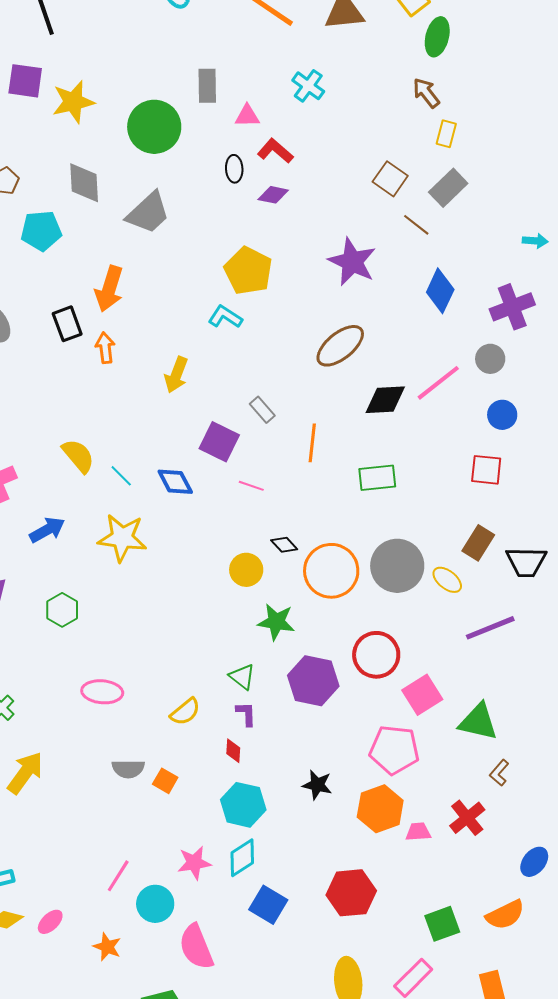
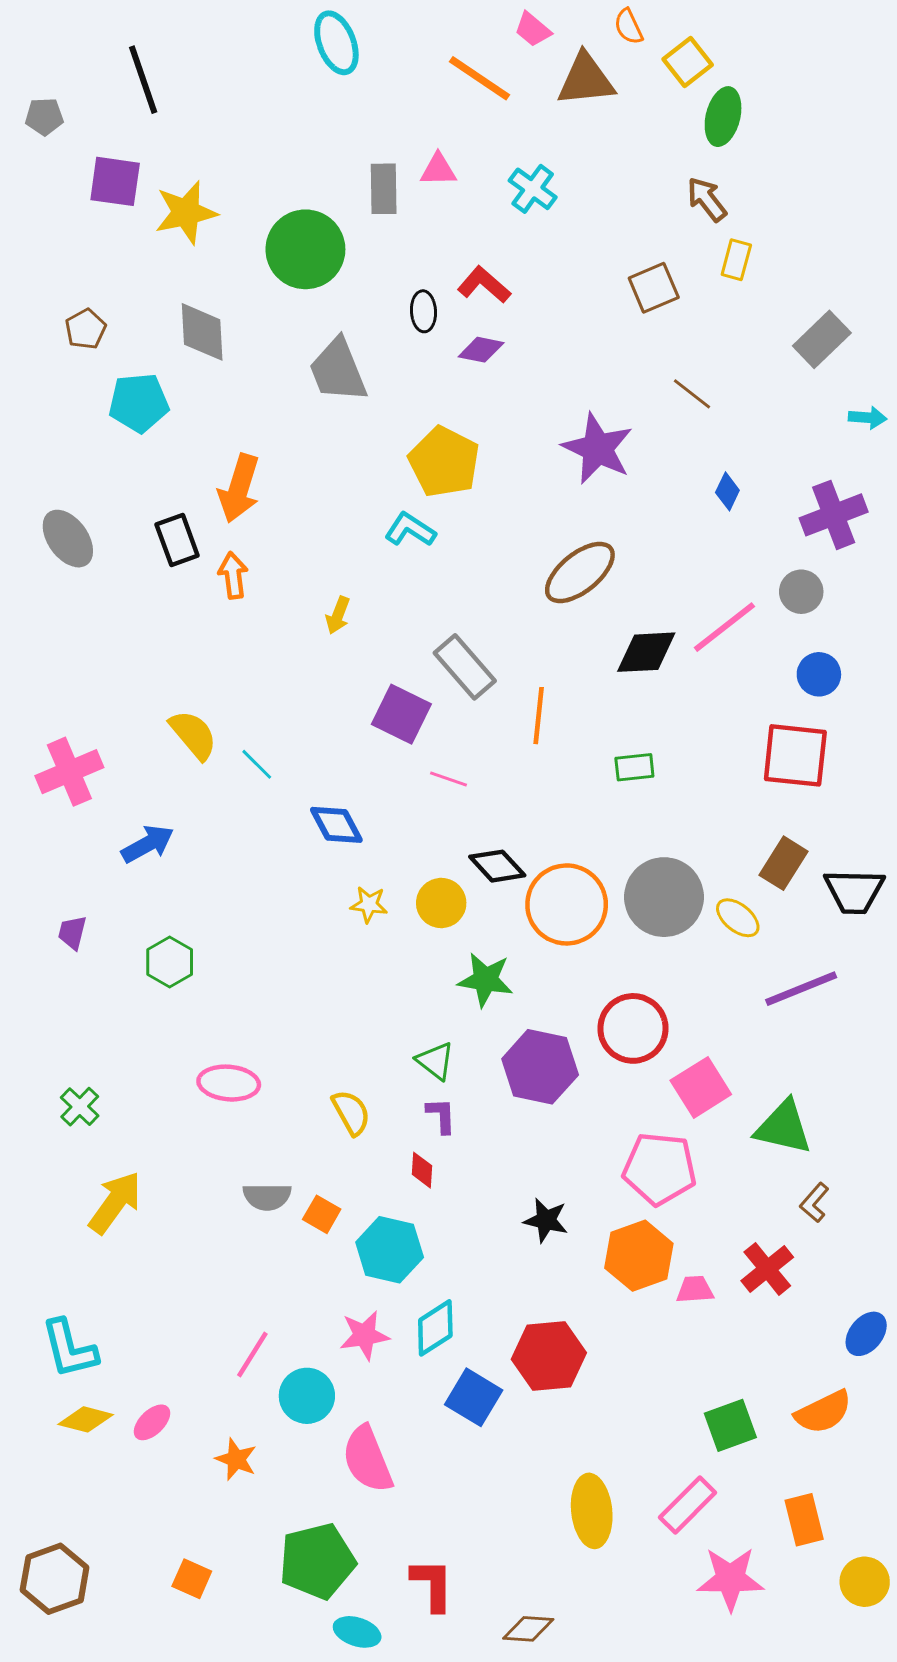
pink triangle: (247, 116) -> (438, 170), moved
brown square: (390, 179) -> (654, 288), moved, turned 32
gray rectangle: (448, 188) -> (822, 339), moved
gray trapezoid: (148, 213) -> (338, 370), moved, turned 111
blue diamond: (440, 291) -> (727, 491), size x0.6
yellow arrow: (176, 375) -> (338, 615), size x0.7
gray rectangle: (262, 410) -> (465, 667), size x1.6
red square: (486, 470) -> (795, 755), size x1.4
green rectangle: (377, 478) -> (634, 767), size x0.7
blue diamond: (175, 482) -> (336, 825), moved
yellow star: (122, 538) -> (369, 904), moved, size x0.5
black diamond: (284, 545) -> (497, 866), size x1.4
yellow semicircle: (185, 712) -> (351, 1113), turned -80
cyan hexagon: (243, 805) -> (390, 1250), moved
red hexagon: (351, 893) -> (549, 1356), moved

